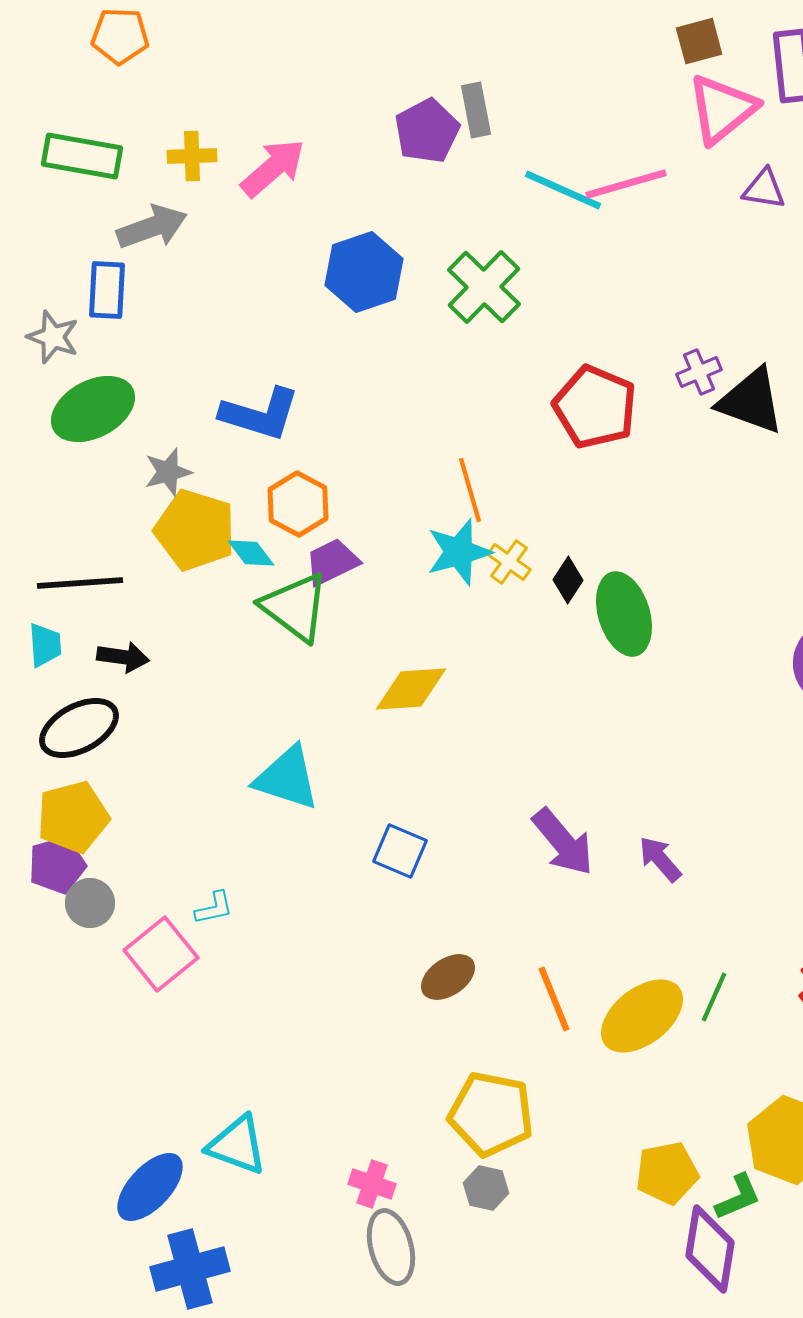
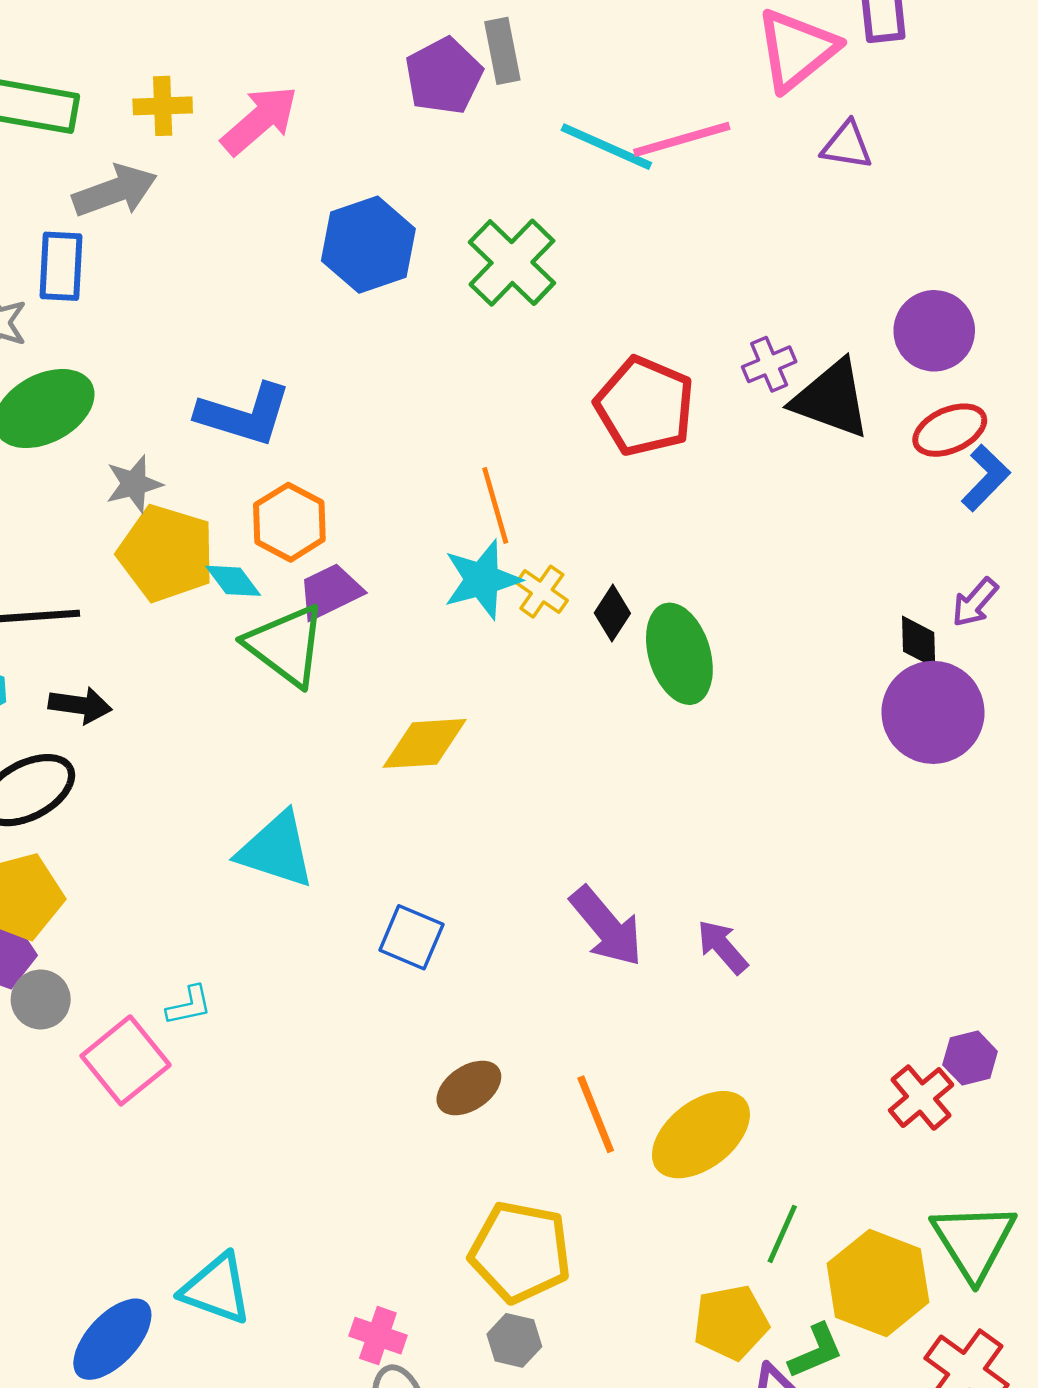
green line: (714, 997) -> (782, 1234), moved

